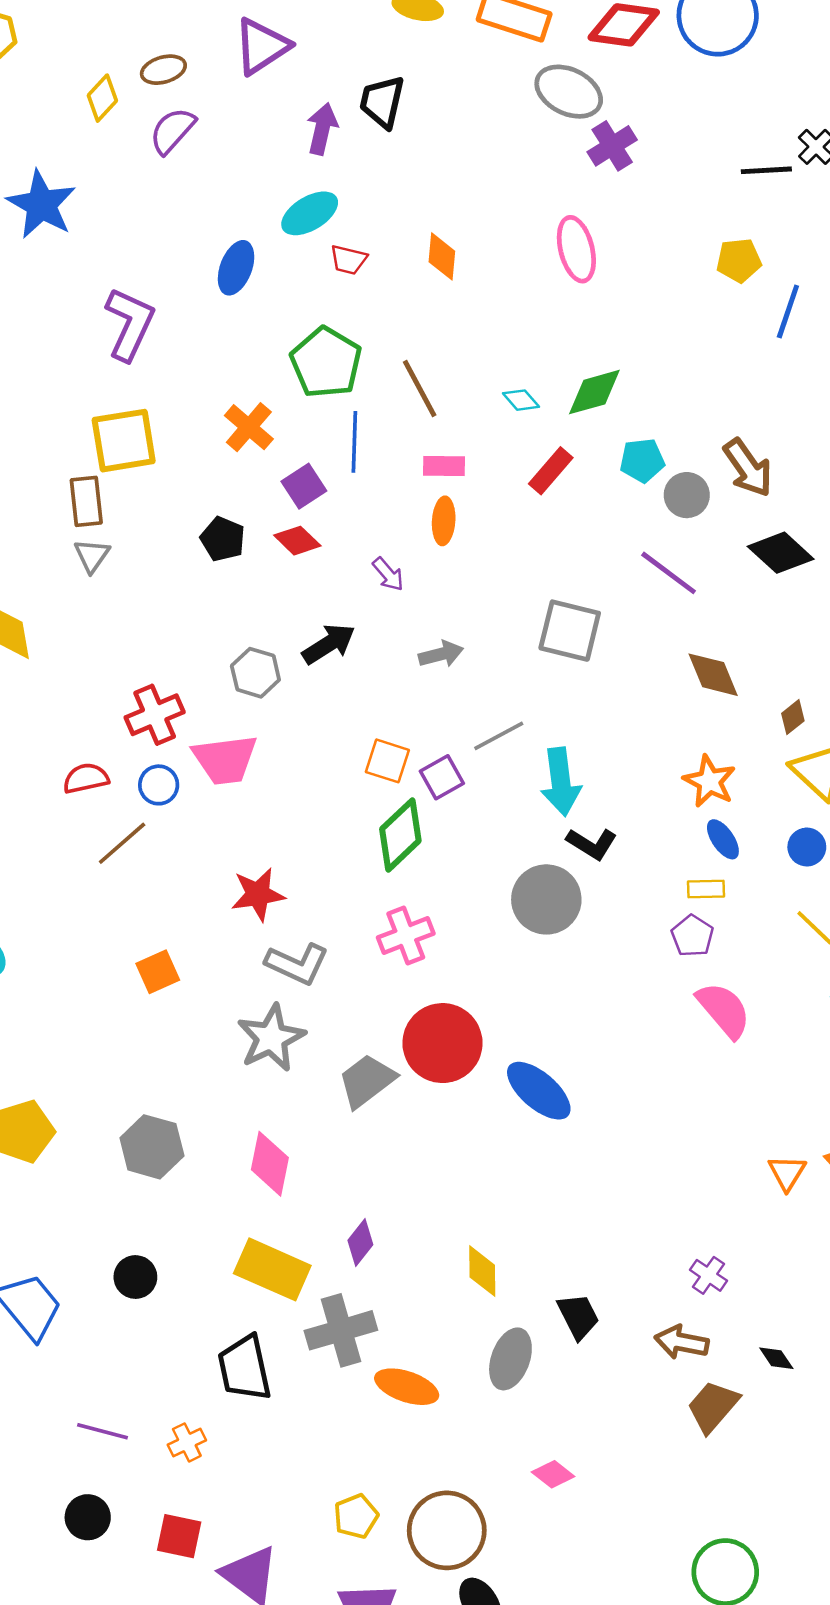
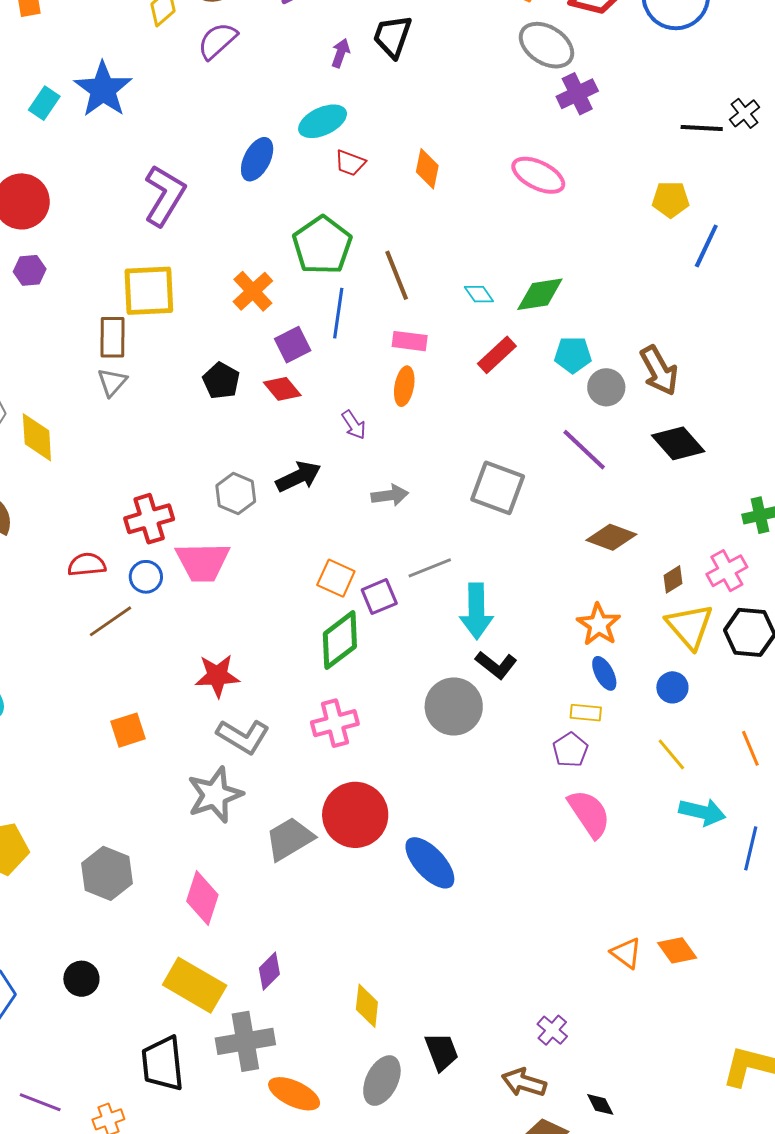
purple arrow: (322, 129) -> (341, 53), size x0.7
pink ellipse: (576, 249) -> (538, 175), turned -56
brown diamond: (713, 675) -> (611, 537), turned -54
orange triangle: (787, 1173) -> (626, 953), turned -32

